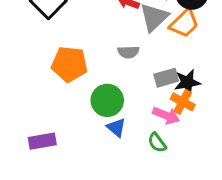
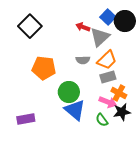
orange trapezoid: (184, 23) -> (107, 60), moved
black star: (187, 82) -> (122, 112), moved
blue triangle: (116, 128) -> (75, 110), size x1.6

